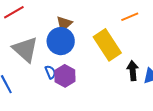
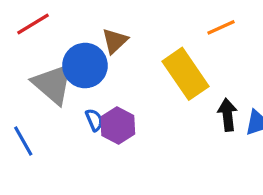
blue circle: (61, 41) -> (85, 66), moved

